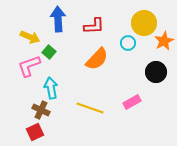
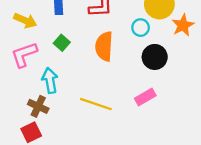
green square: (49, 52) -> (62, 43), moved
orange semicircle: (97, 59) -> (104, 46), turned 140
black circle: (156, 72) -> (155, 57), moved

